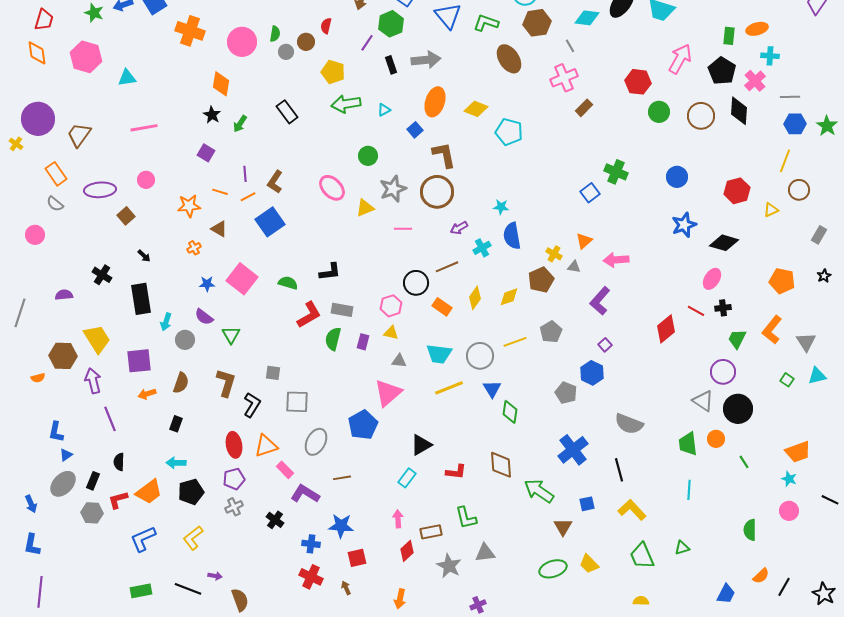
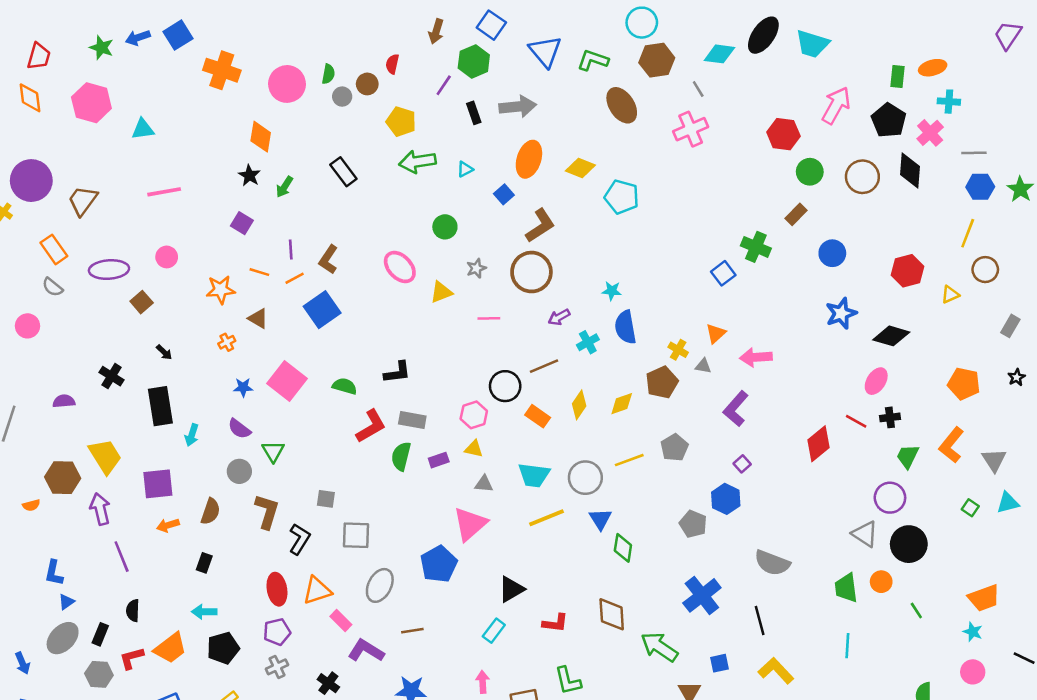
brown rectangle: (584, 108) -> (796, 214), moved
brown L-shape: (444, 155) -> (540, 226), turned 68
gray star: (393, 189) -> (476, 268), size x0.6
gray circle: (185, 340) -> (239, 471), moved
purple rectangle: (363, 342) -> (439, 460), turned 56

